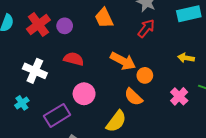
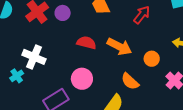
red semicircle: (74, 59) -> (86, 43), moved
orange circle: (145, 75) -> (152, 59), moved
cyan cross: (22, 103) -> (17, 76), moved

